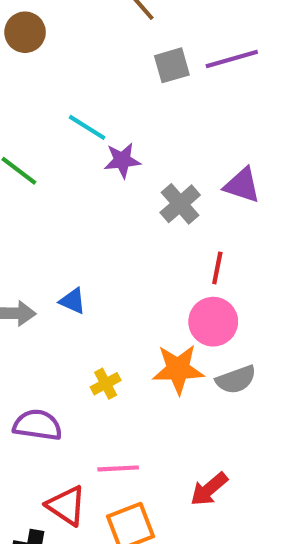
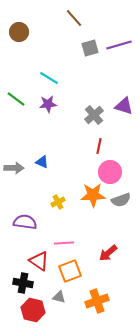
purple star: (122, 160) -> (48, 104), moved
red line: (217, 268) -> (99, 146), moved

